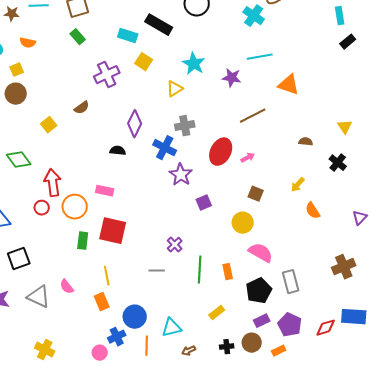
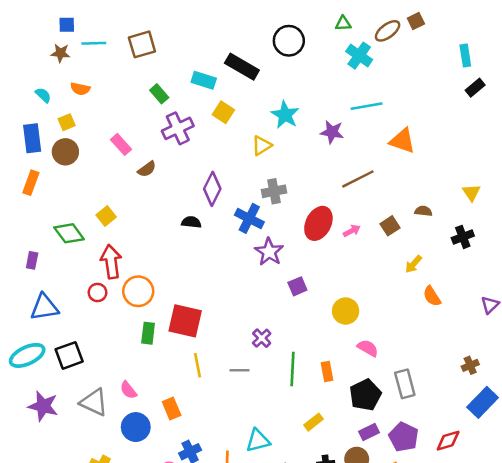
green rectangle: (78, 37) -> (159, 94), moved
yellow square: (49, 125) -> (106, 216), moved
black cross: (338, 163) -> (463, 237), turned 30
pink rectangle: (105, 191) -> (121, 144), moved, turned 36
brown square: (256, 194) -> (390, 226), moved, turned 35
pink semicircle: (261, 253) -> (368, 348), size x0.7
brown cross: (344, 267) -> (470, 365), size x0.6
yellow line: (107, 276) -> (197, 365), moved
blue circle: (135, 317) -> (136, 427), moved
blue rectangle: (354, 317) -> (483, 402), moved, turned -50

